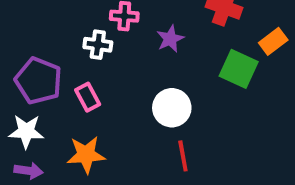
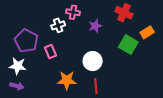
white cross: (98, 45) -> (58, 25), turned -32
orange star: (86, 155) -> (67, 80), moved

